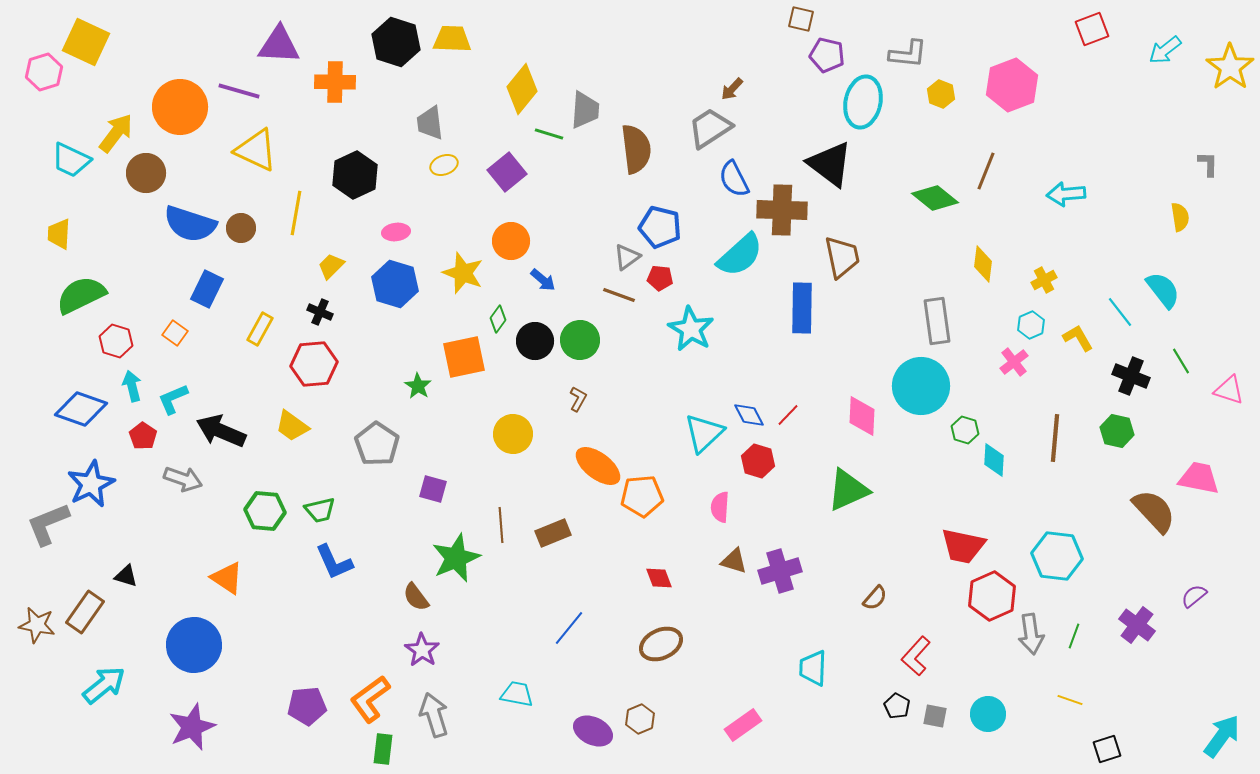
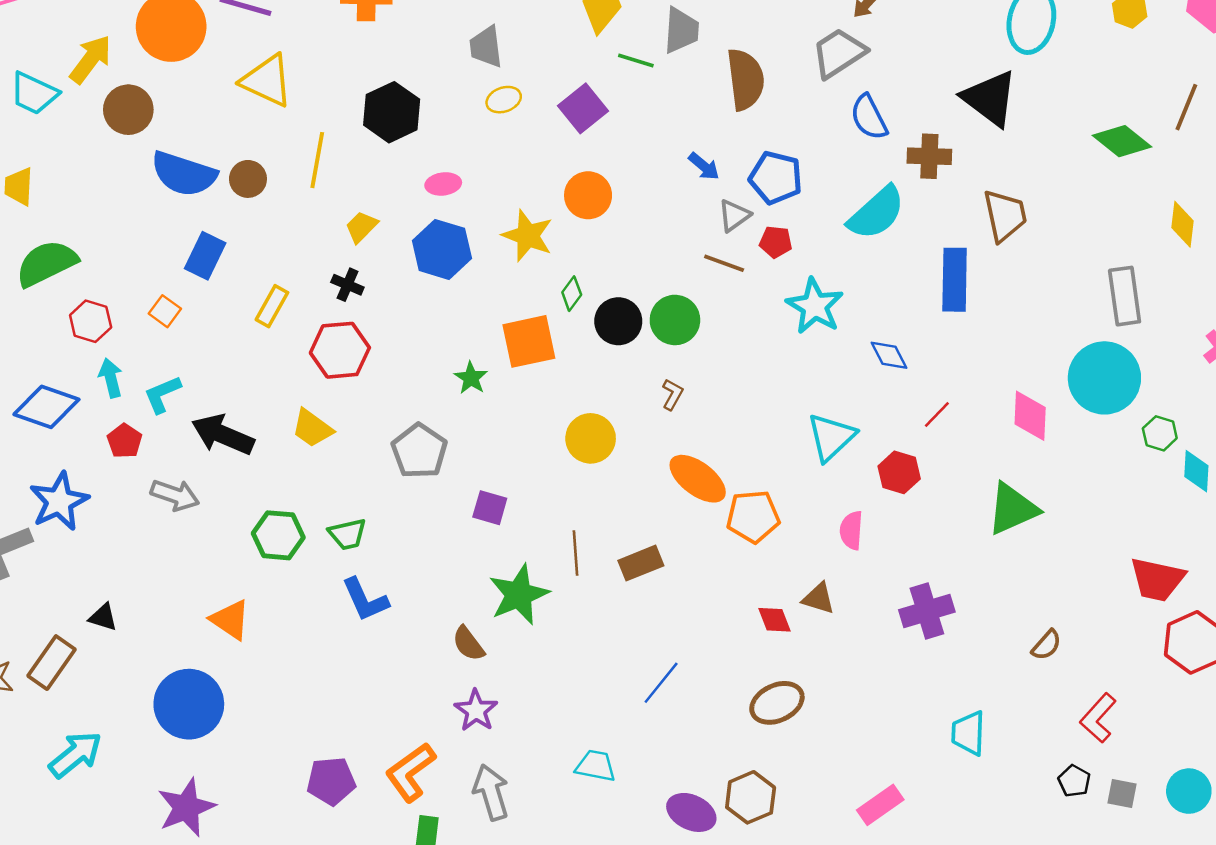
brown cross: (782, 210) -> (929, 156), size x0.7
blue arrow: (543, 280) -> (704, 166), moved
blue diamond: (749, 415) -> (889, 355), moved
brown triangle: (734, 561) -> (819, 598), moved
brown hexagon: (640, 719) -> (751, 797), size x1.4

